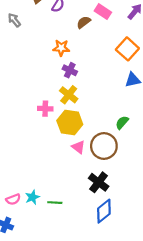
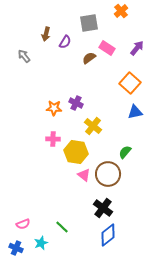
orange star: (61, 48) -> (54, 108), moved
yellow cross: (69, 95) -> (93, 126), moved
cyan star: (32, 197) -> (41, 243), moved
green line: (55, 203) -> (62, 227), turned 40

